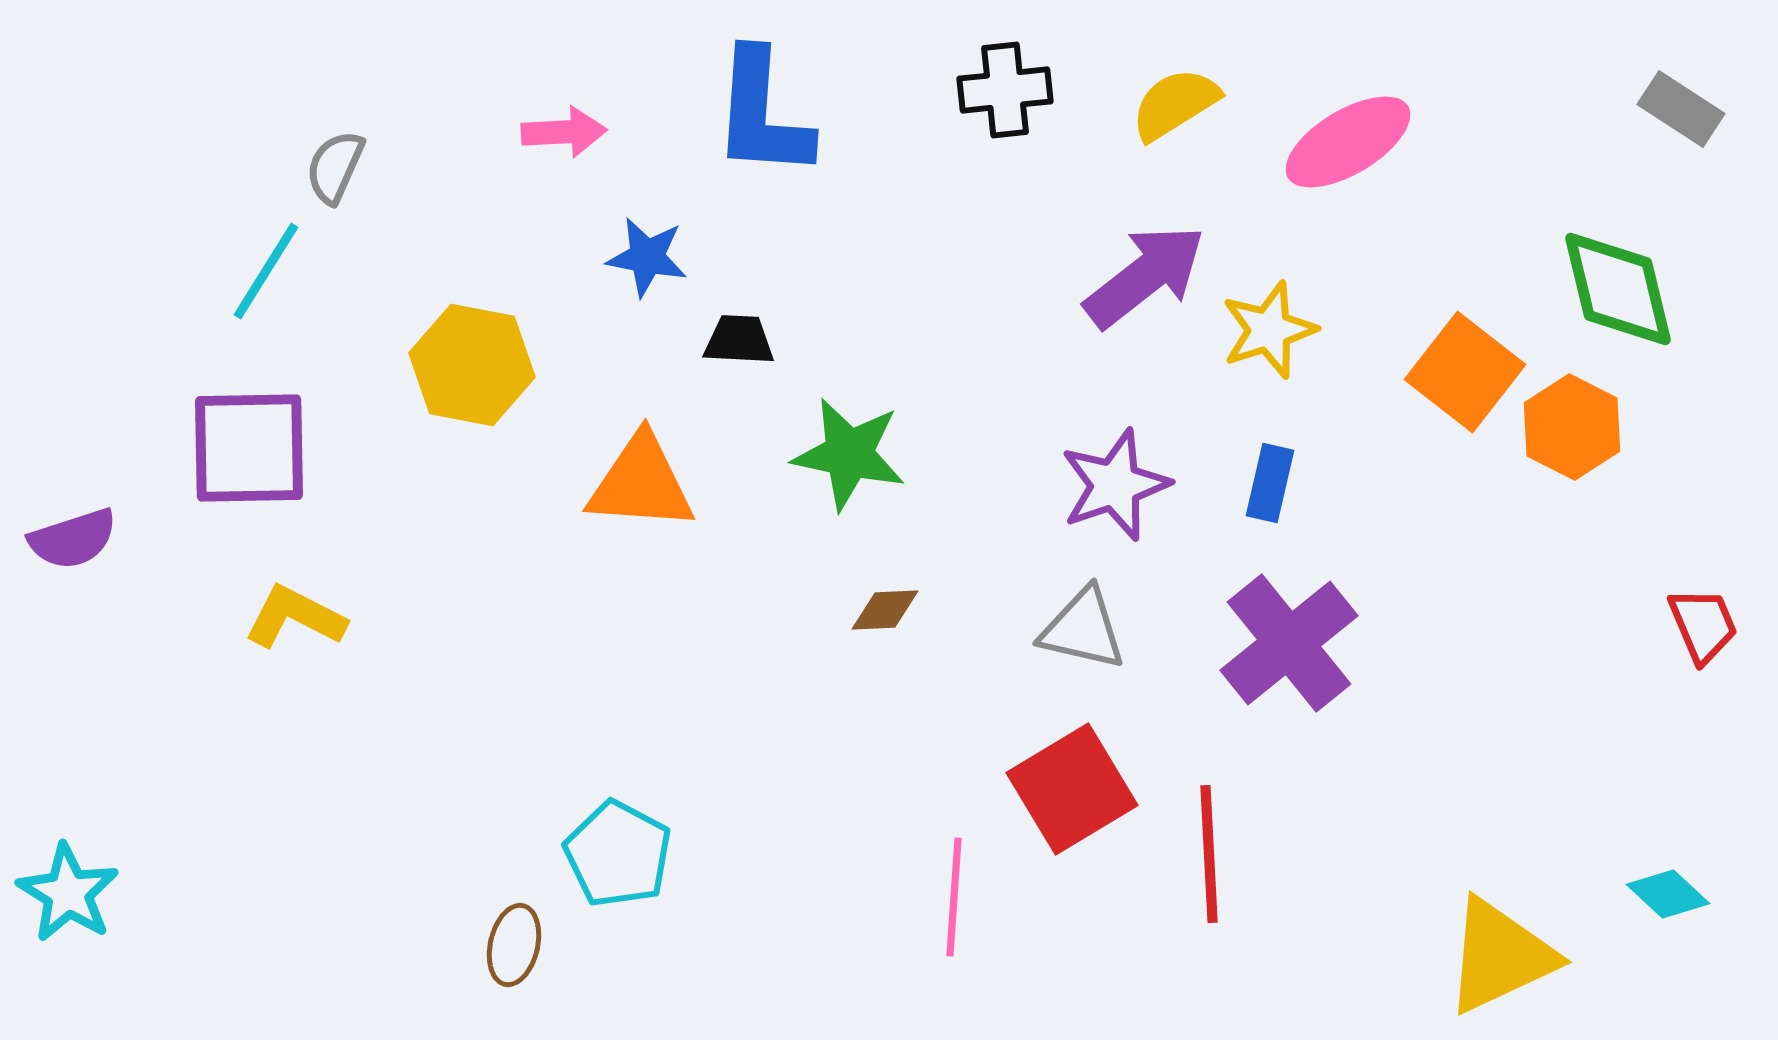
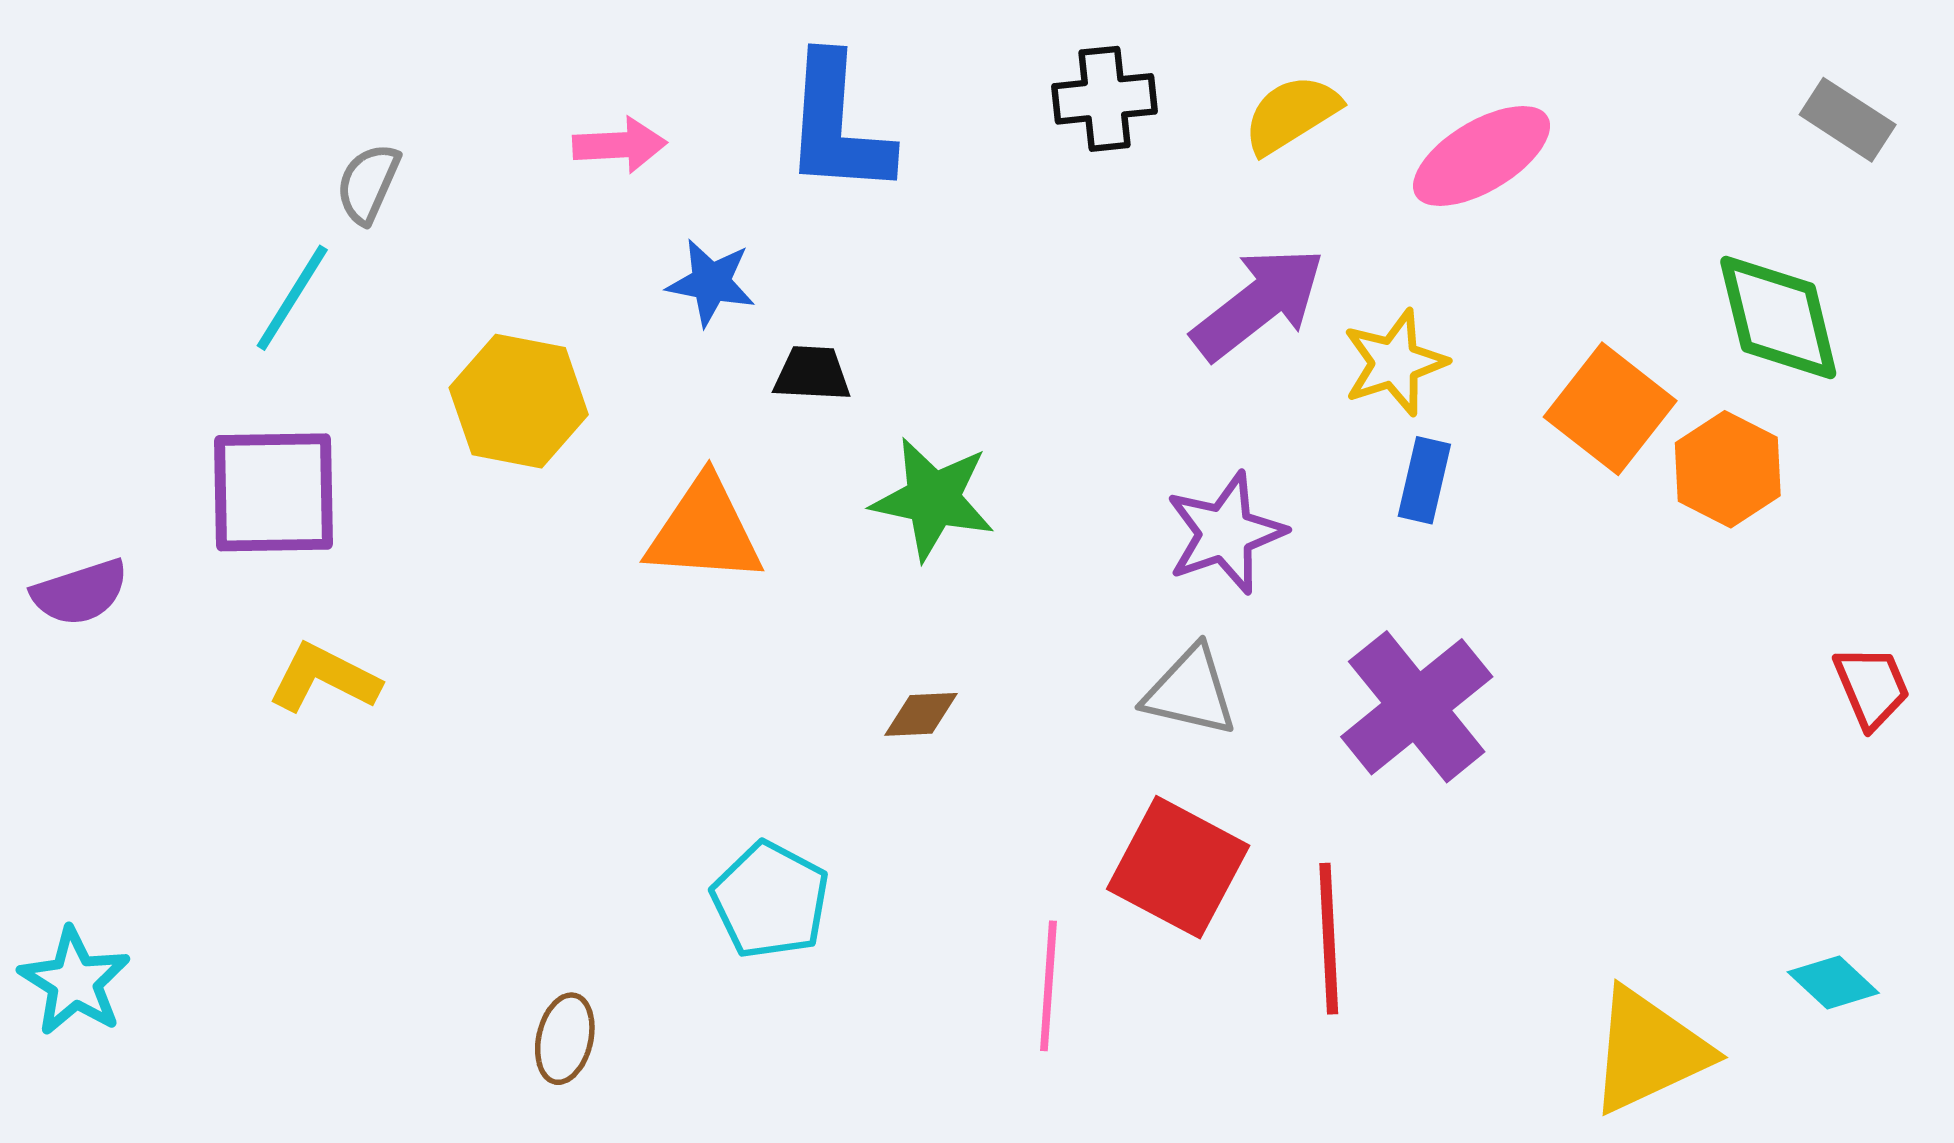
blue rectangle: (1270, 483) -> (1424, 480), moved
brown diamond: (885, 610) -> (921, 714), moved
red square: (1072, 789) -> (1178, 867), turned -31
cyan pentagon: (618, 854) -> (770, 900), moved

